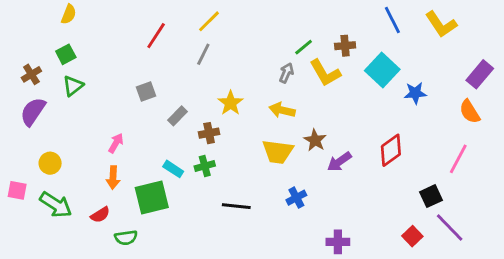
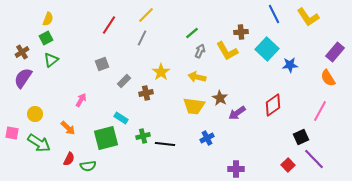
yellow semicircle: (69, 14) -> (48, 19), moved
green line: (304, 47) -> (192, 33), moved
green cross: (205, 166) -> (143, 136), moved
orange arrow: (113, 177) -> (68, 128), moved, turned -49
red semicircle: (100, 215) -> (69, 159), moved, turned -32

